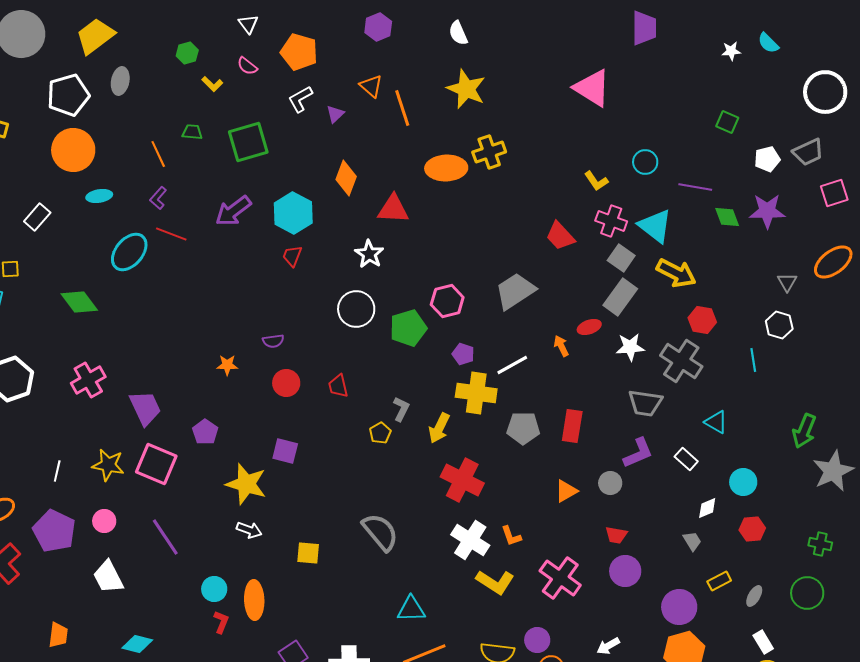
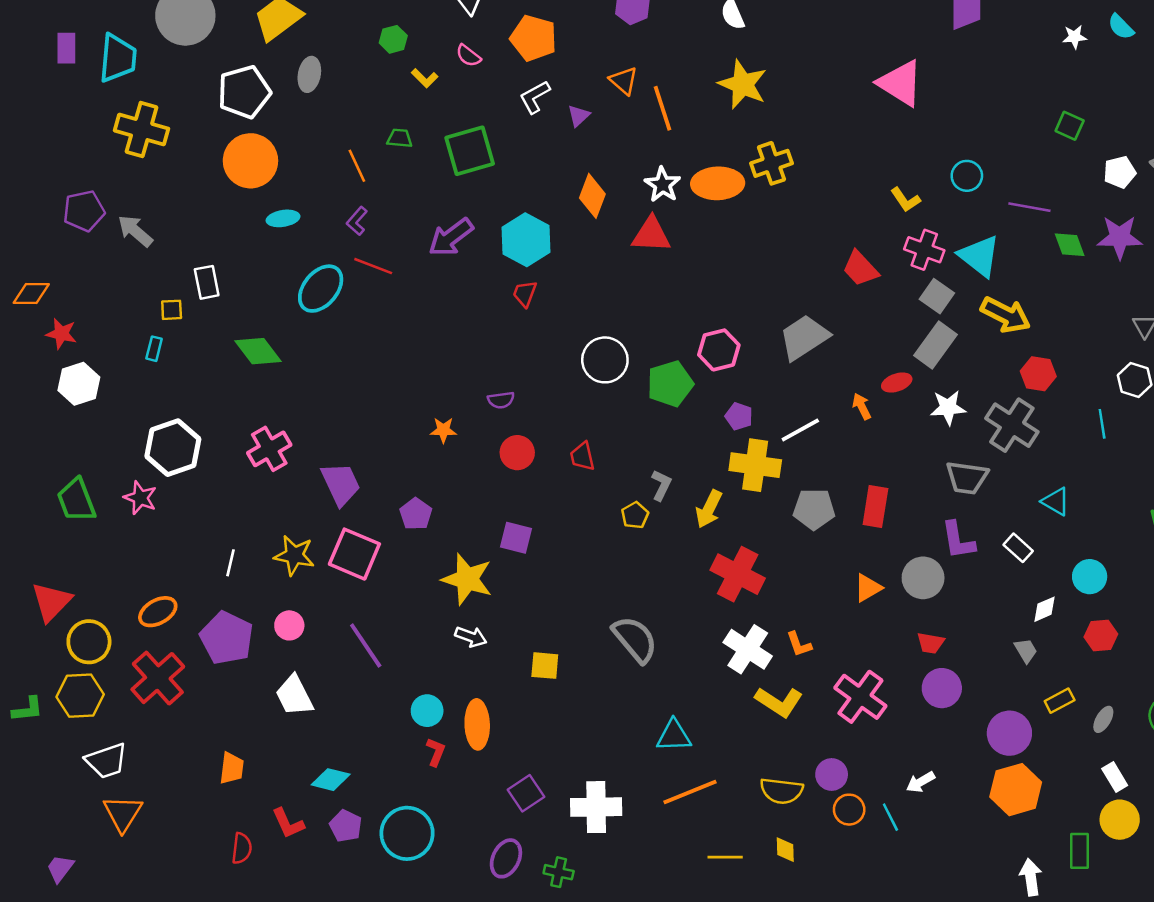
white rectangle: (37, 217) -> (207, 282), moved, turned -52
white star: (369, 254) -> (663, 185), moved
purple L-shape: (638, 453) -> (958, 540), turned 104
gray circle: (610, 483) -> (923, 578), size x1.4

